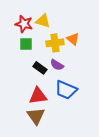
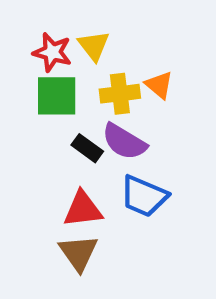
yellow triangle: (43, 21) -> (94, 46), turned 35
green square: (26, 44) -> (57, 96), size x1.5
purple semicircle: (57, 65) -> (124, 142), size x1.5

